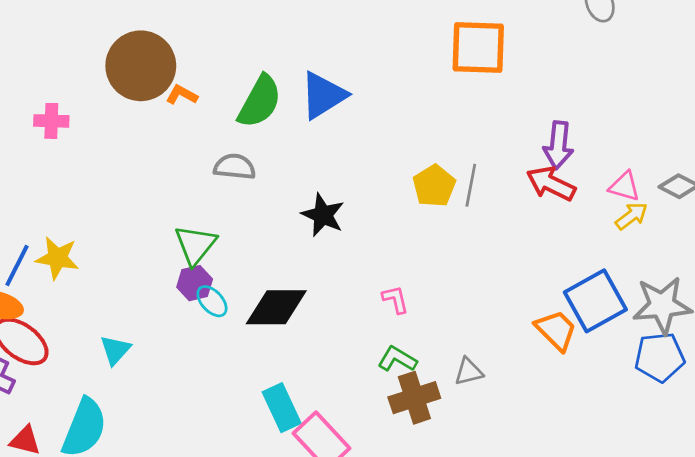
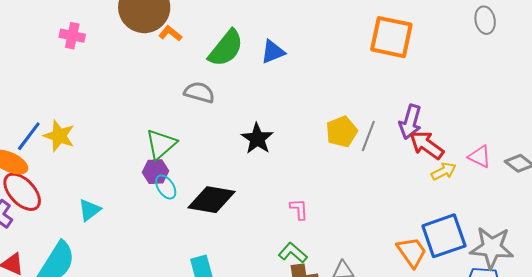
blue triangle: (323, 95) -> (273, 52), size x0.7
purple arrow: (558, 145) -> (410, 122), moved
yellow arrow: (632, 216) -> (444, 171), moved

